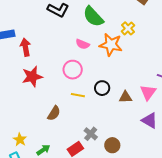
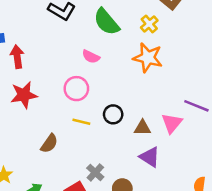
yellow cross: (128, 28) -> (149, 24), moved
orange star: (111, 45) -> (148, 58), moved
purple triangle: (150, 120) -> (150, 157), moved

